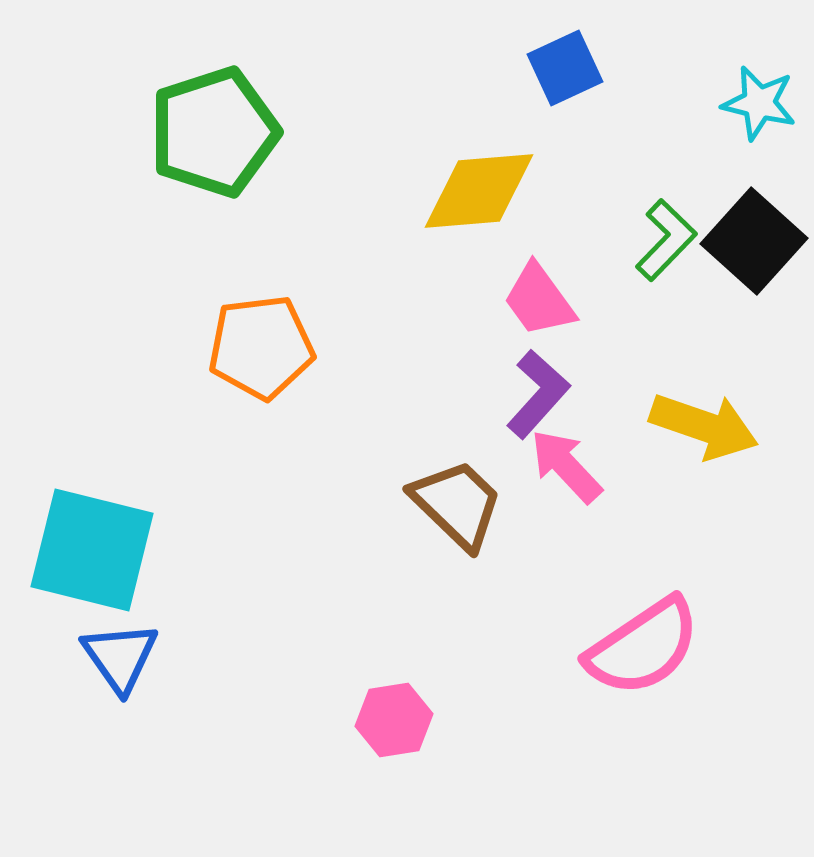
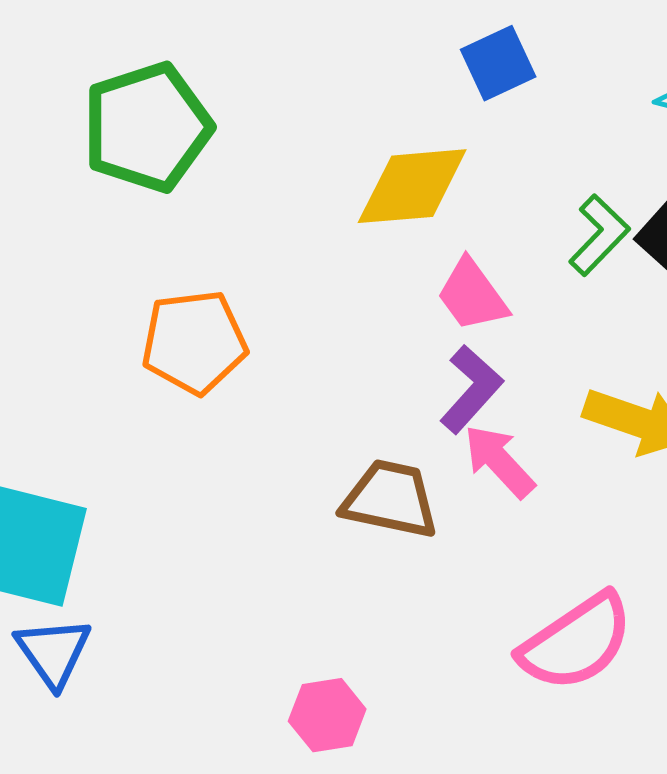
brown trapezoid: (457, 504) -> (390, 499), turned -32

